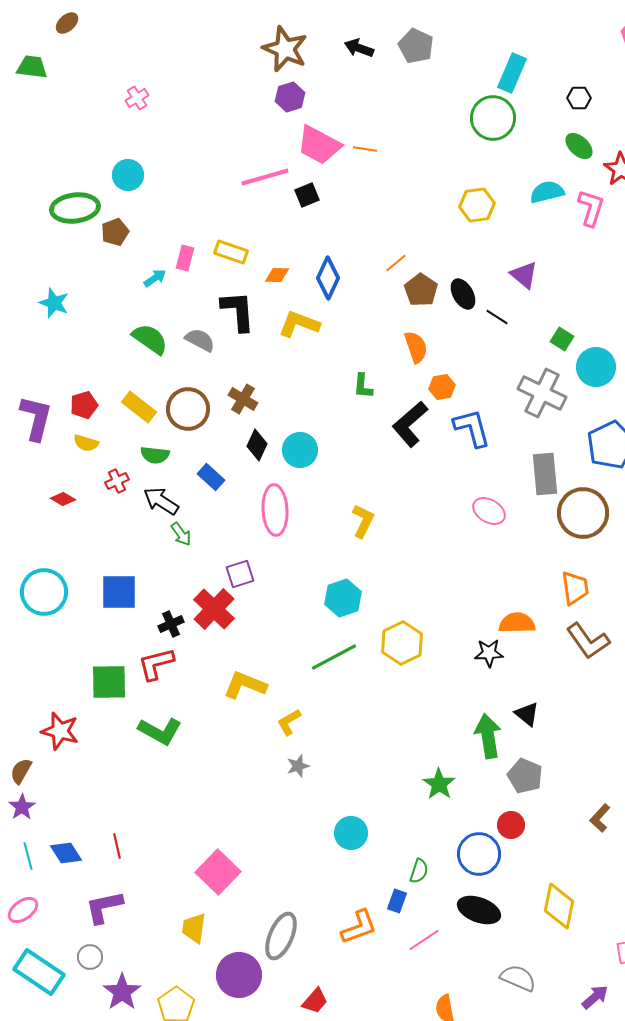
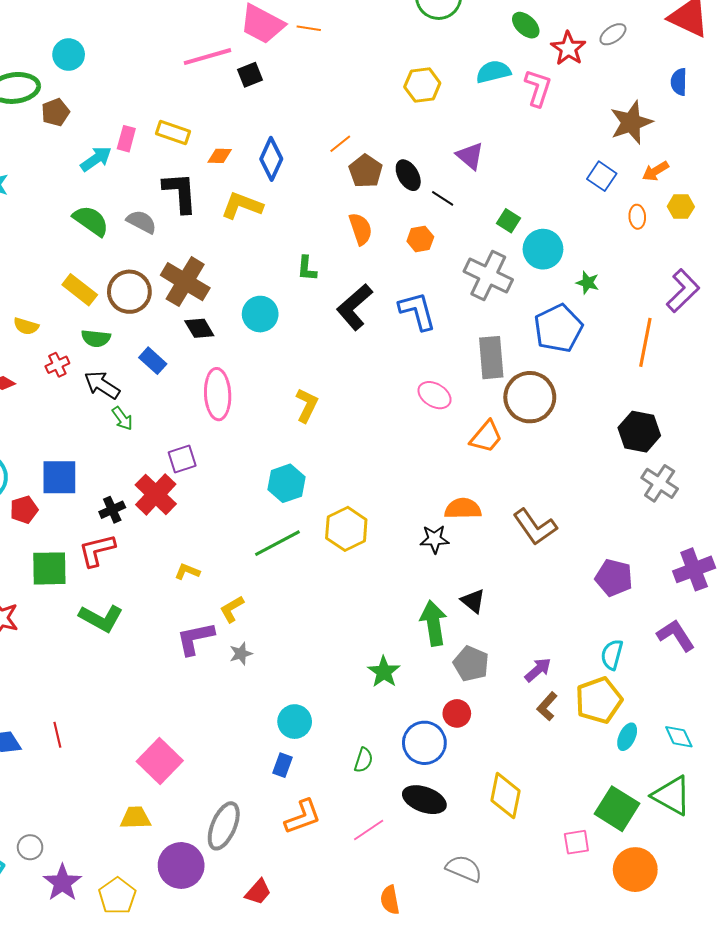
cyan arrow: (155, 278) -> (96, 159), size x1.4
orange hexagon: (442, 387) -> (420, 239), moved
brown cross: (243, 399) -> (185, 282), size x1.6
red pentagon: (84, 405) -> (24, 510), moved
black diamond: (257, 445) -> (199, 328), turned -56
cyan circle: (300, 450) -> (260, 314), moved
orange trapezoid: (575, 588) -> (486, 437), moved, turned 48
yellow L-shape: (245, 685) -> (187, 572), size x0.6
blue rectangle: (397, 901) -> (282, 765), moved
purple L-shape: (104, 907) -> (195, 638), moved
yellow trapezoid: (194, 928) -> (135, 818), turned 80
purple arrow: (595, 997) -> (538, 670), moved

